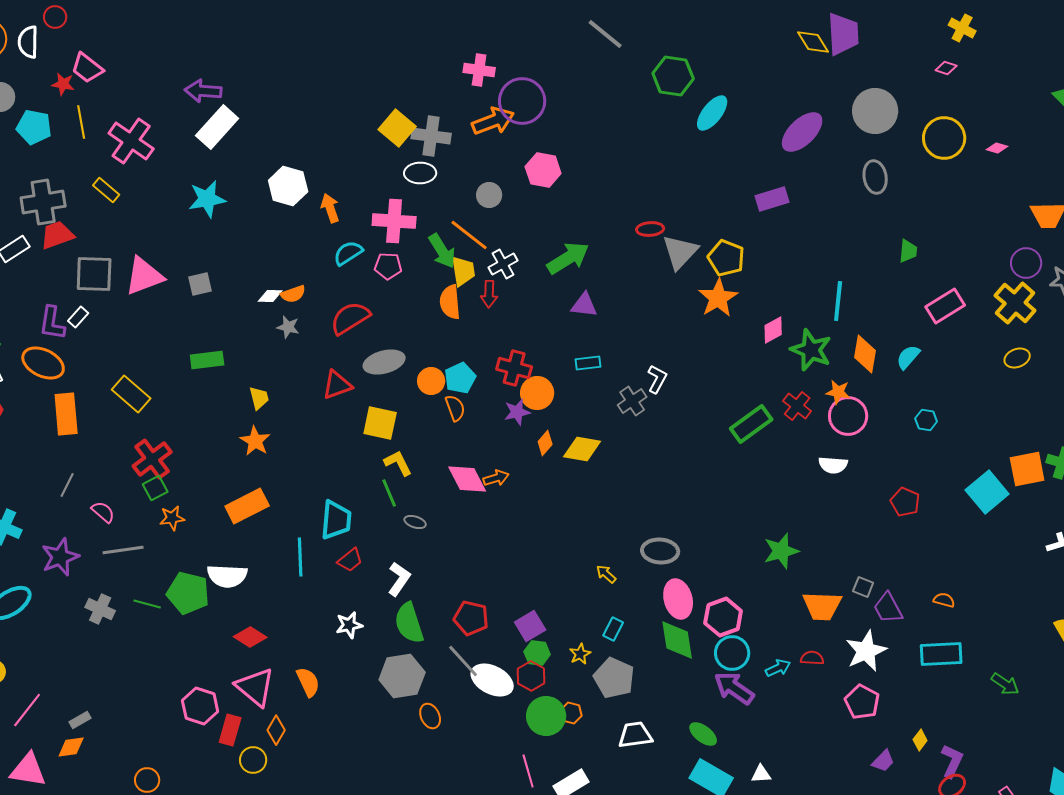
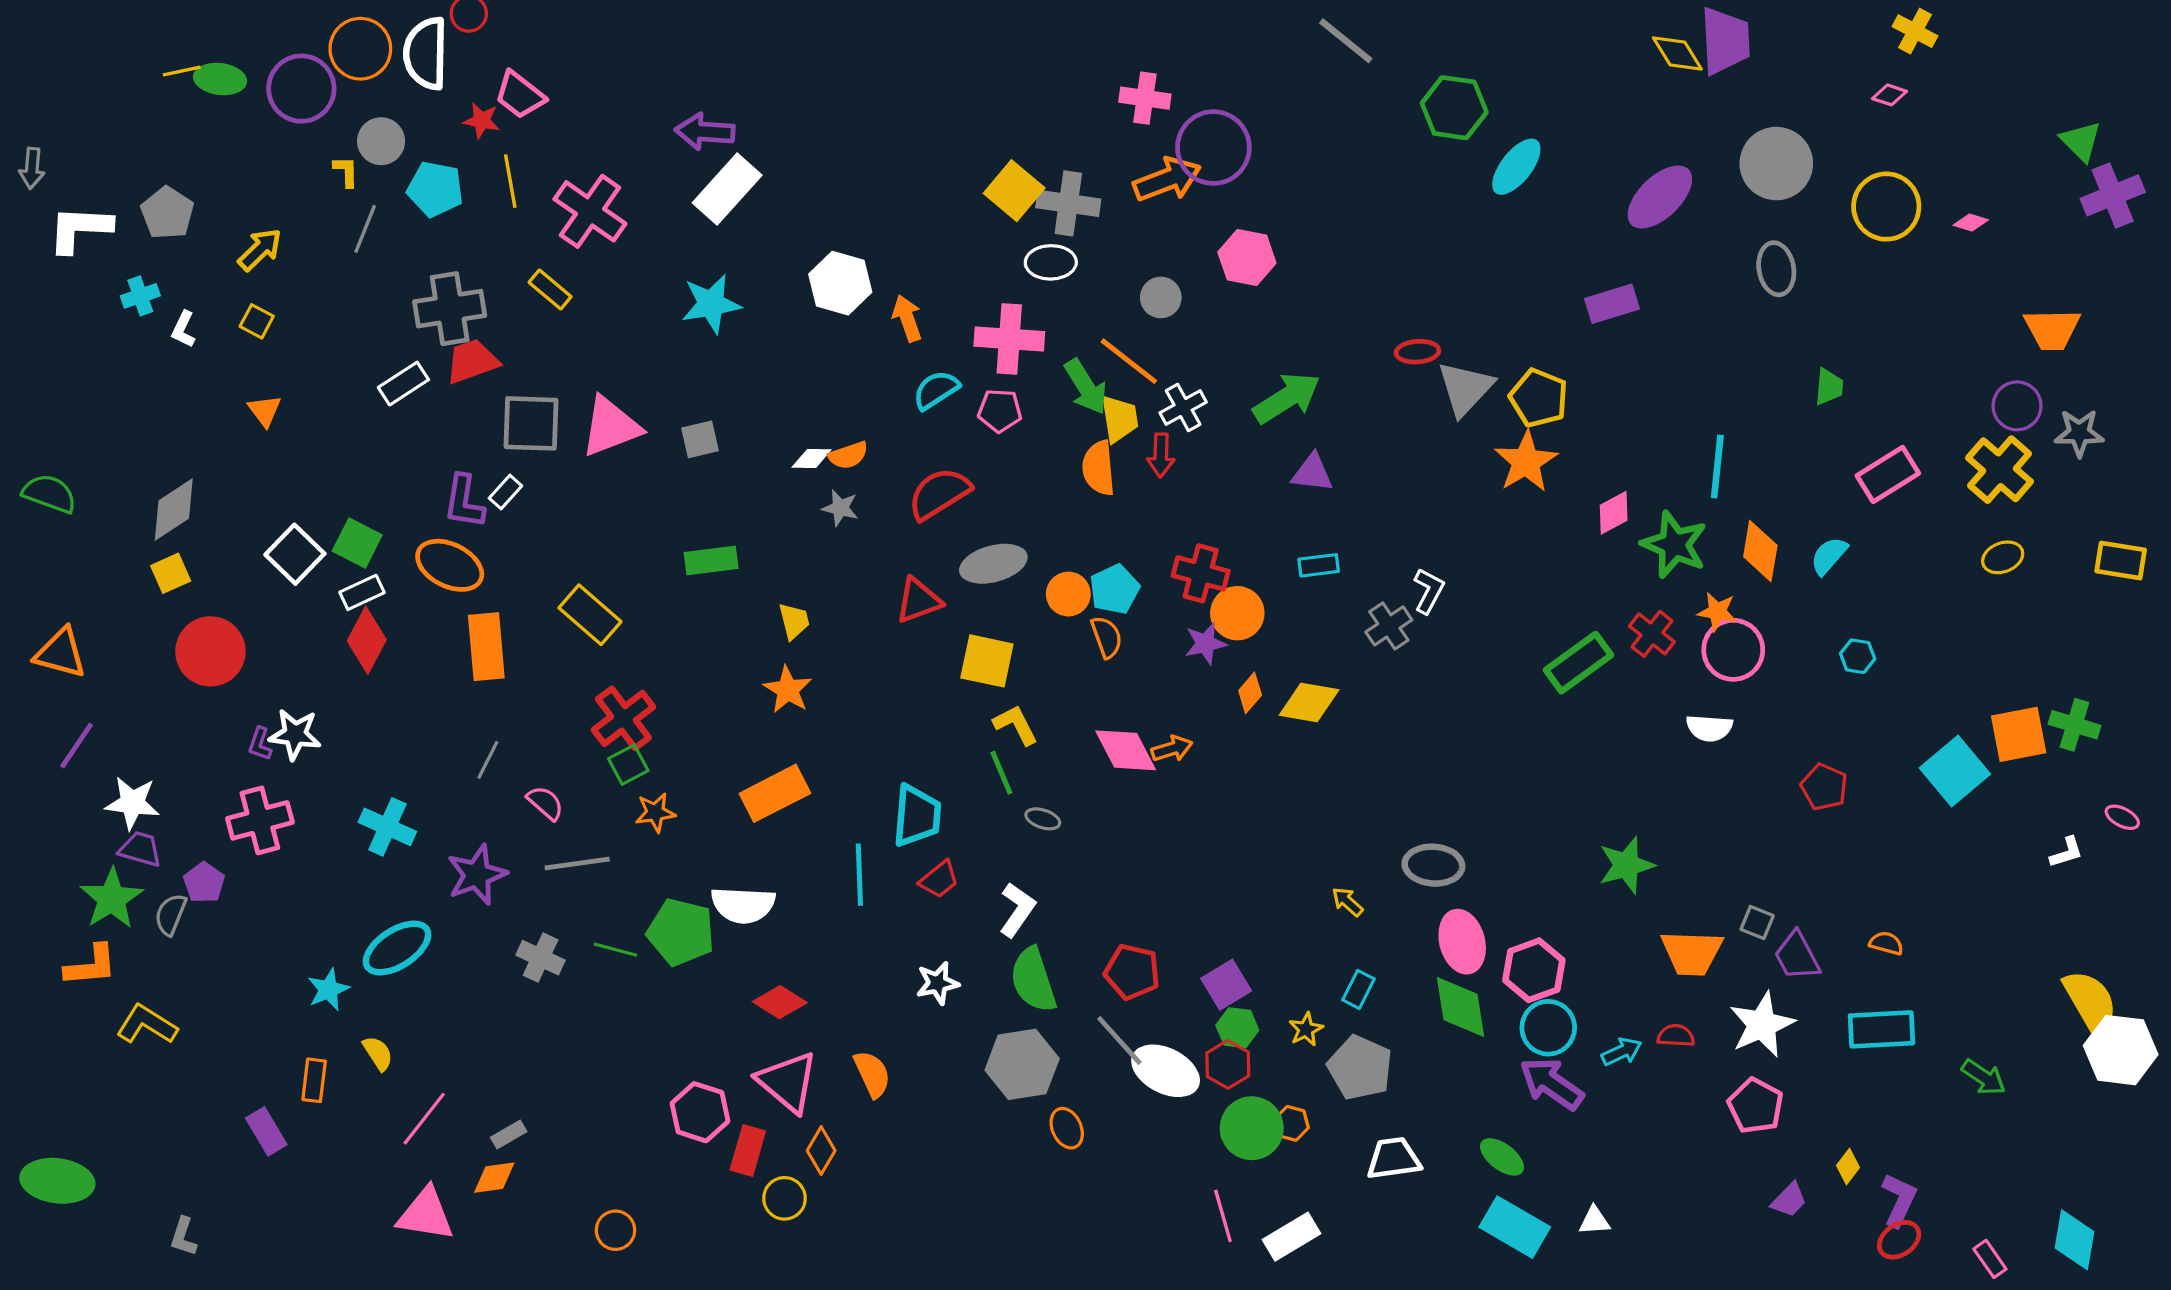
white semicircle: (28, 42) -> (426, 53), size x1.4

